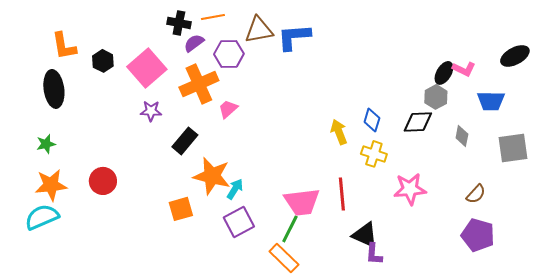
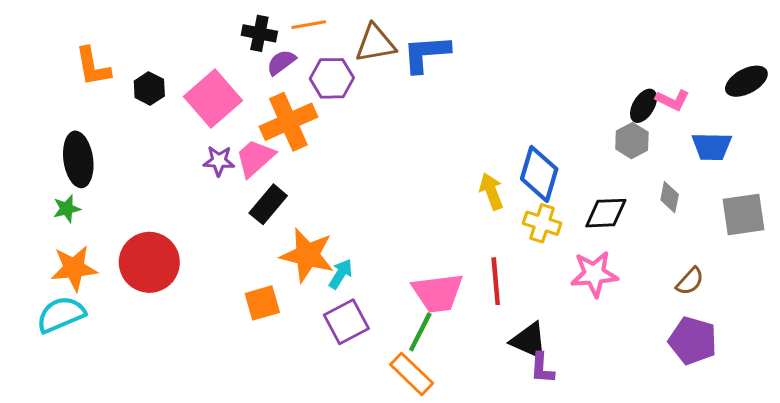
black ellipse: (54, 89) -> (78, 159), moved
pink trapezoid: (228, 109) -> (255, 158), moved, size x1.4
blue diamond: (372, 120) -> (539, 174), size x1.6
black diamond: (418, 122) -> (606, 213), moved
red circle: (103, 181) -> (149, 262), size x1.5

